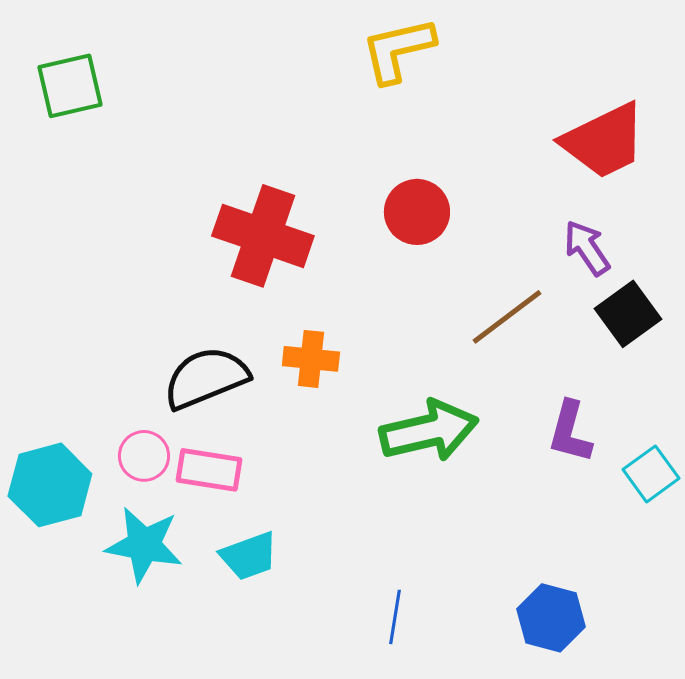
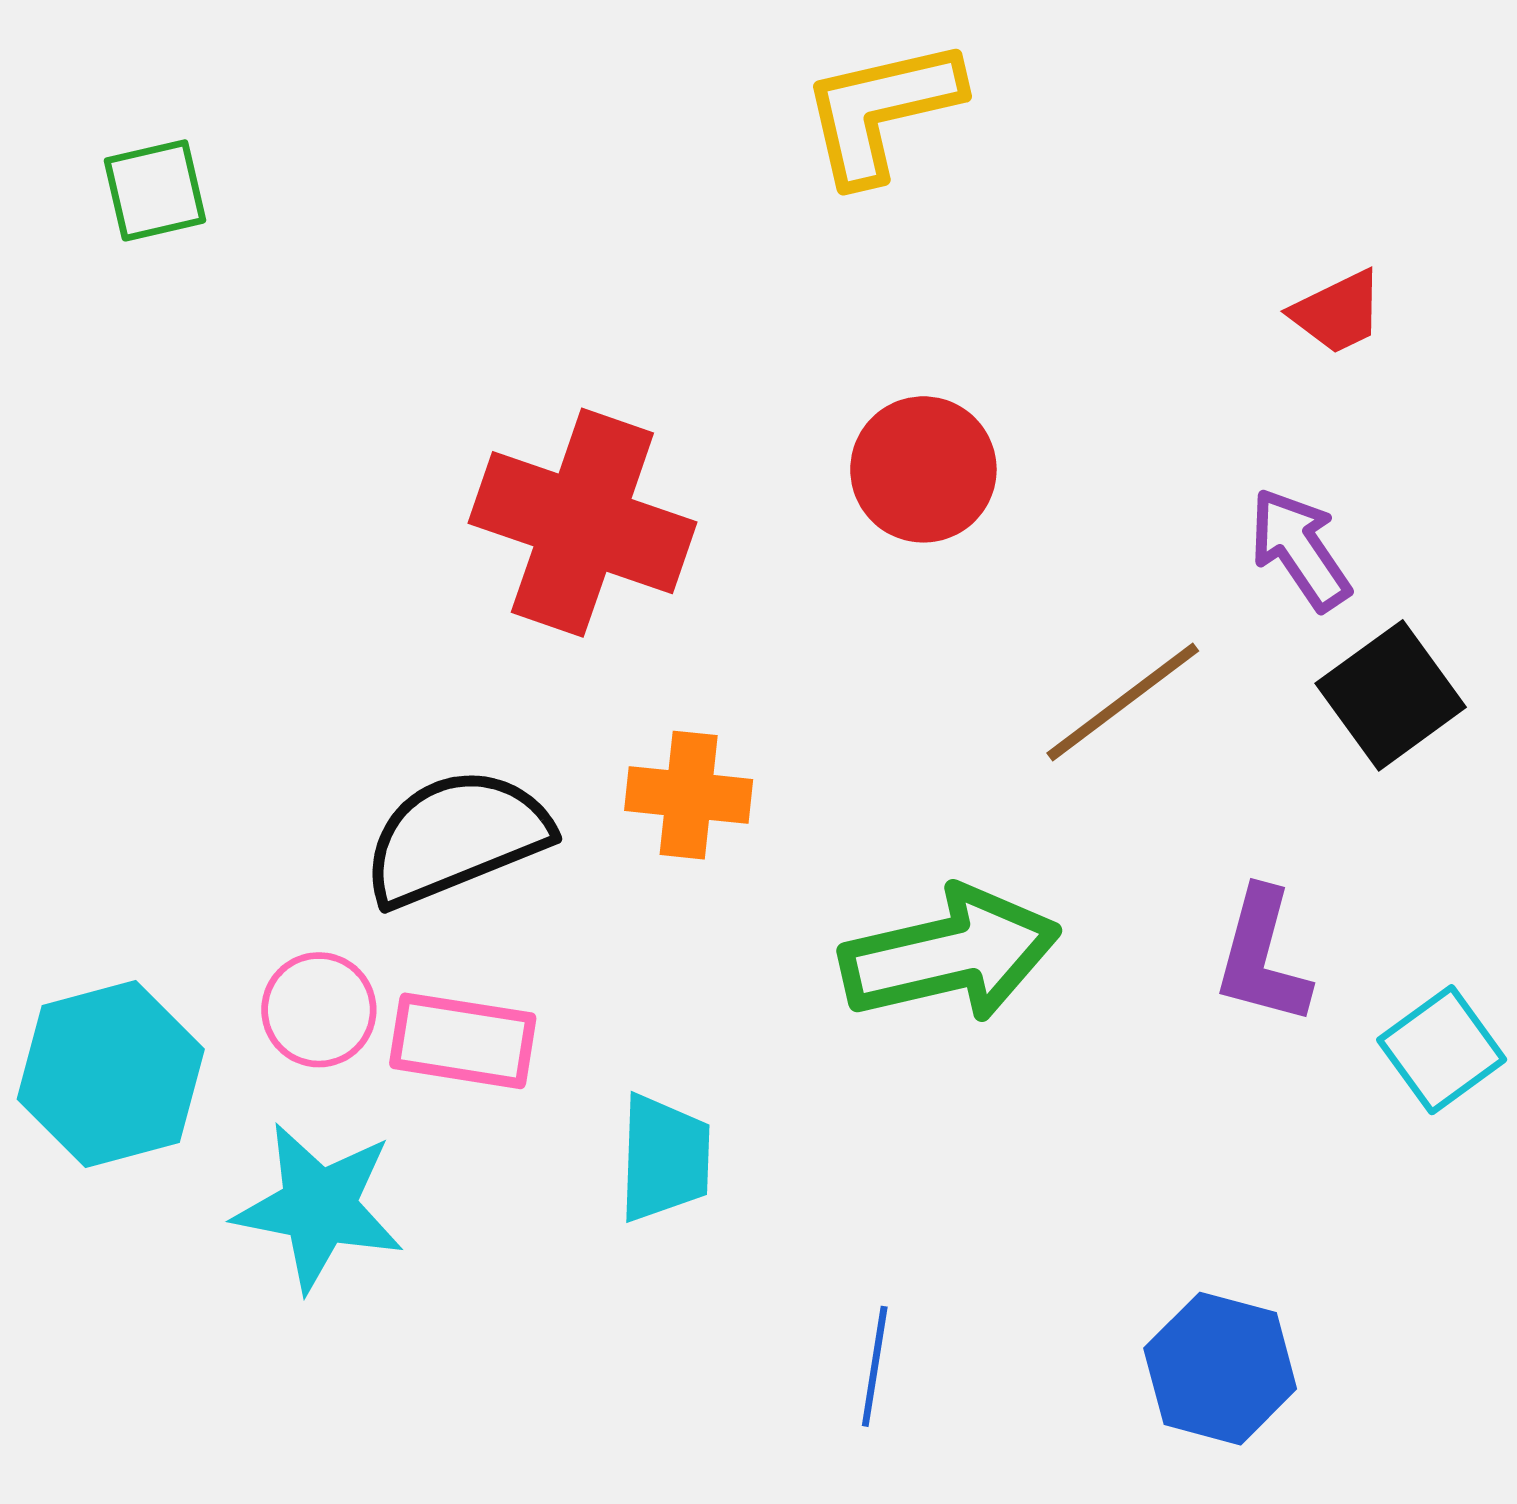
green square: (70, 86) -> (155, 190), size x0.7
red trapezoid: (604, 141) -> (1338, 312), size x0.5
cyan trapezoid: (249, 556) -> (664, 1158), moved, turned -68

